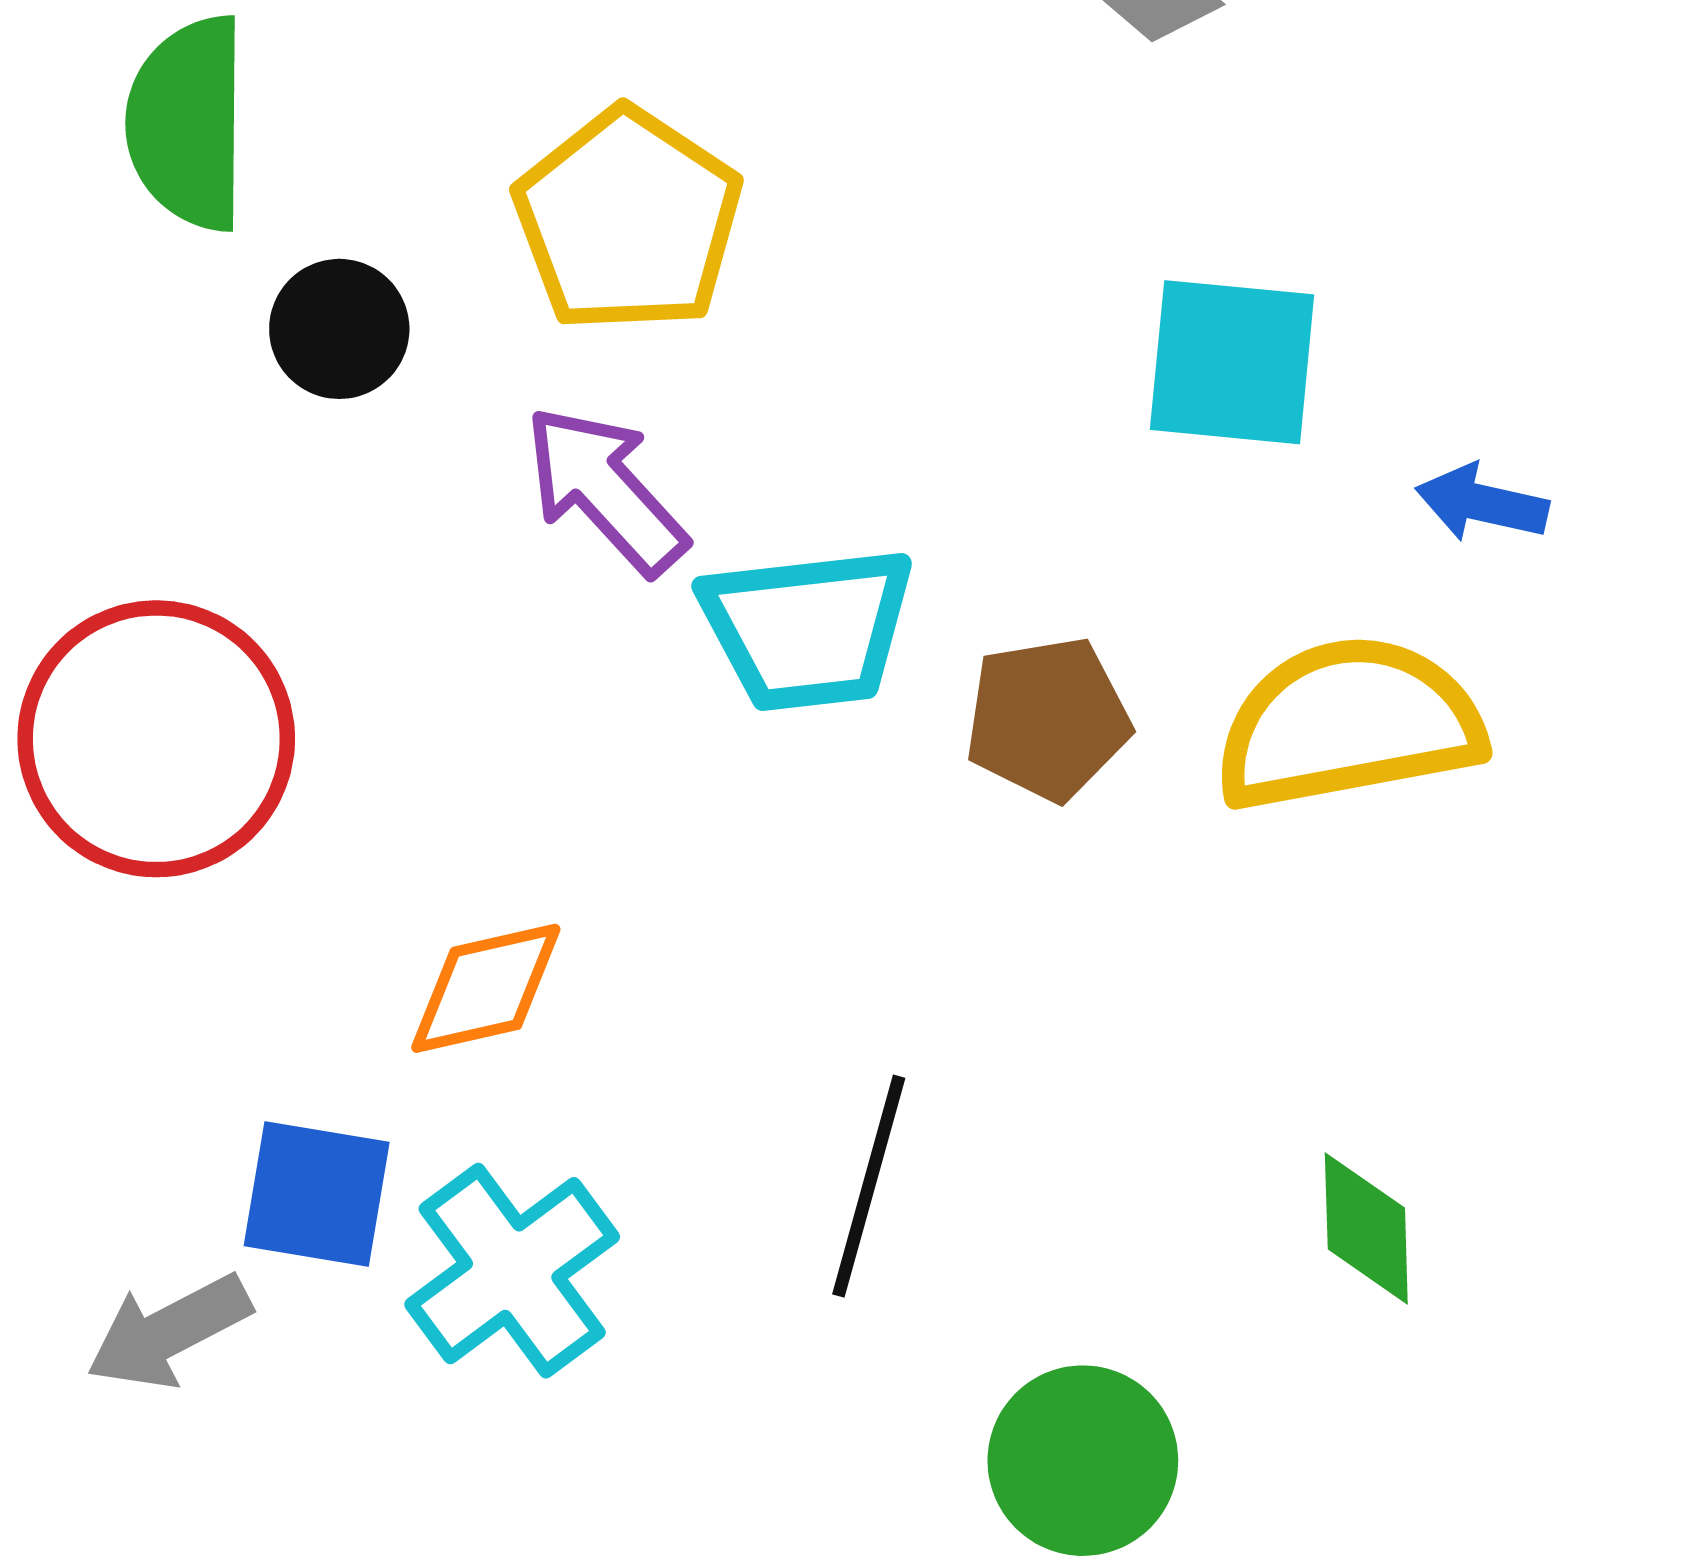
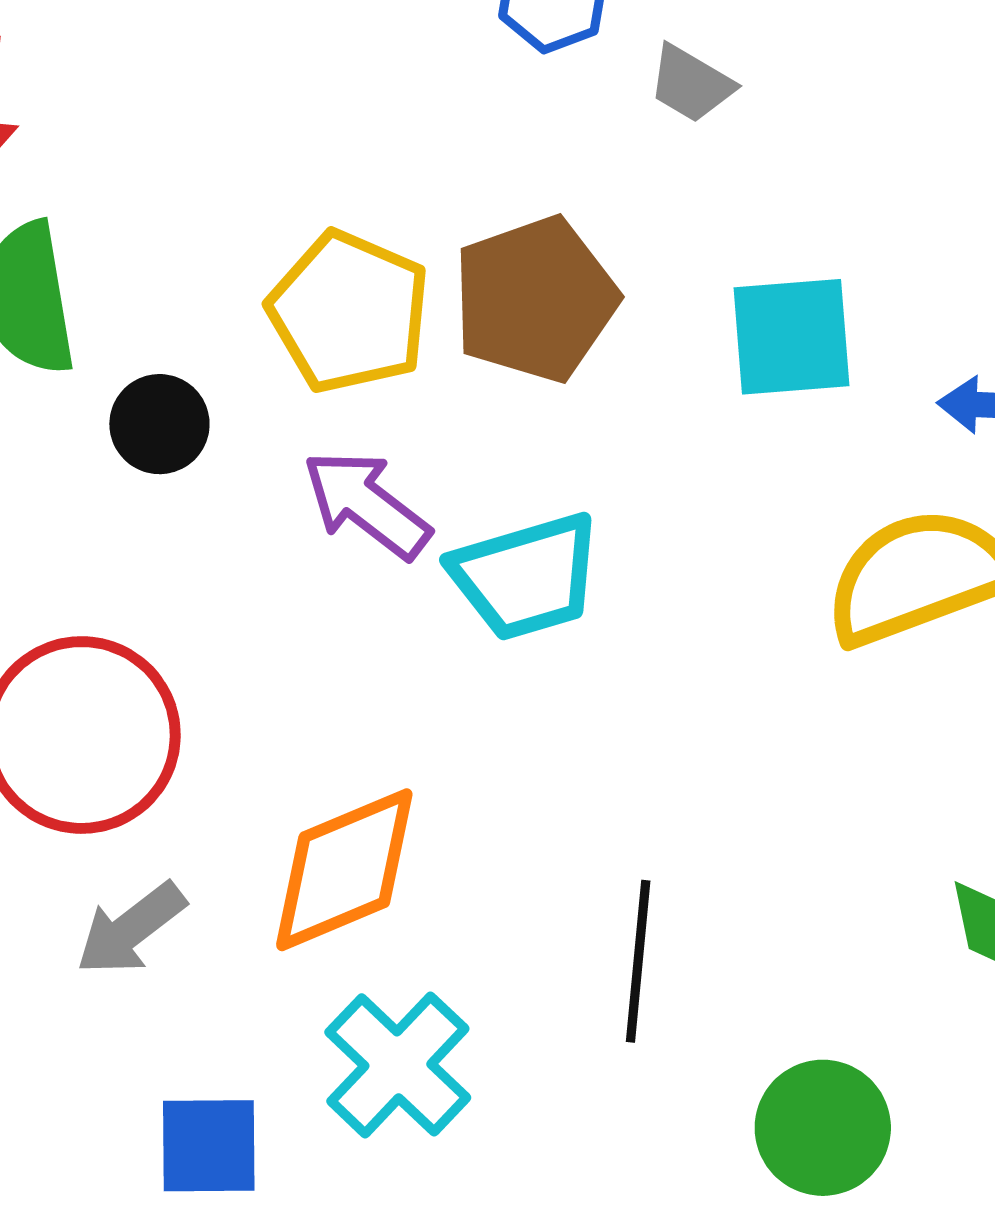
brown pentagon: (1048, 719) -> (535, 299), moved, size x1.4
orange diamond: (486, 988) -> (344, 870), size x1.5
blue square: (317, 1194) -> (209, 1146), moved
gray arrow: (169, 1332) -> (131, 929), moved

